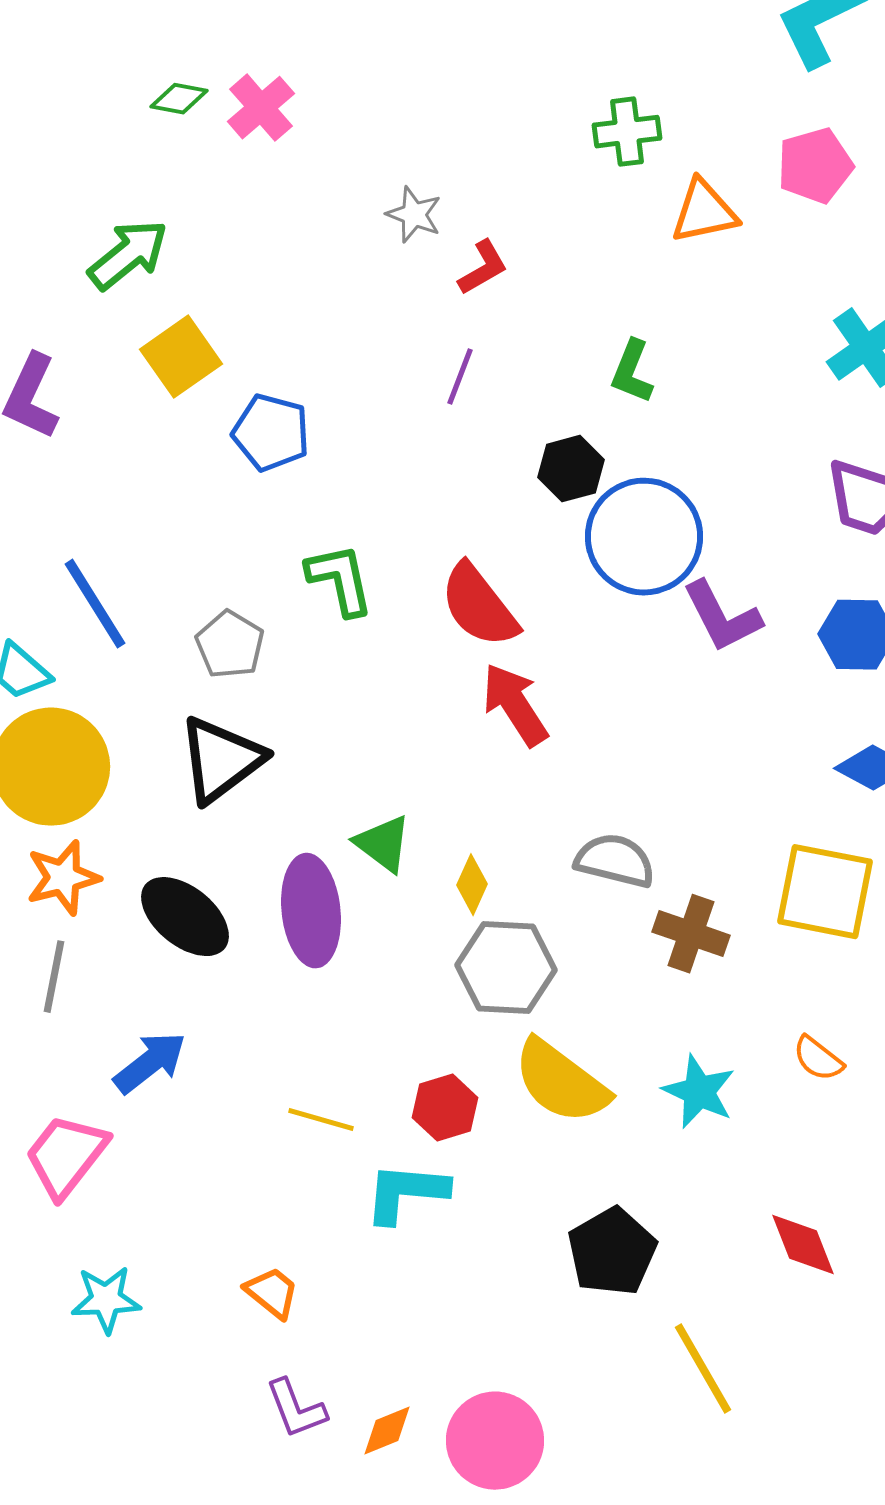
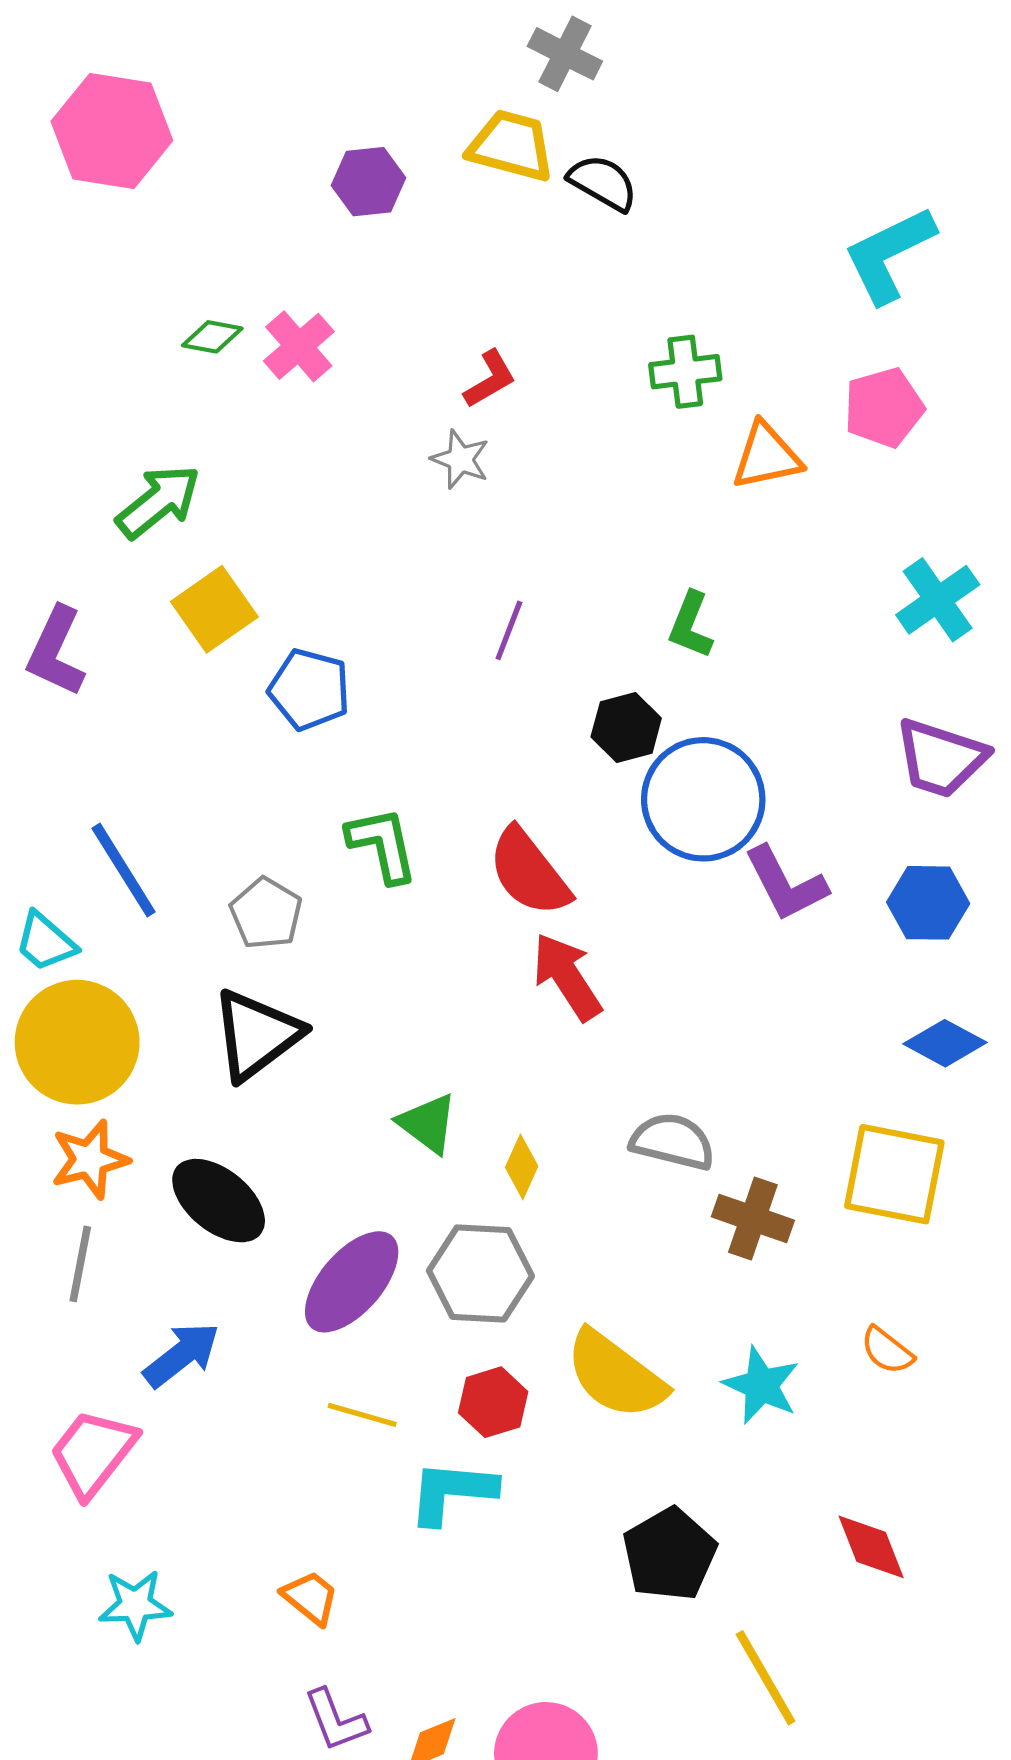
red L-shape: (483, 268) -> (490, 379), moved
purple ellipse: (311, 911) -> (352, 1282), moved, turned 47
gray hexagon: (506, 968) -> (480, 1273), moved

